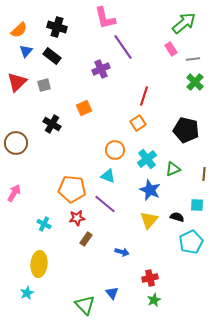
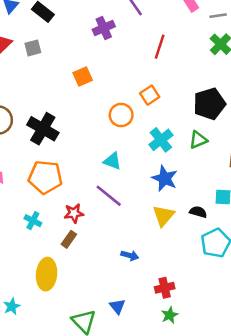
red line: (144, 96) -> (160, 47), moved
black cross: (52, 124) -> (43, 129), moved, size x1.4
black pentagon: (186, 130) -> (209, 104), turned -30
orange circle: (115, 150) -> (121, 115), moved
green triangle: (173, 169) -> (198, 140), moved
orange pentagon: (72, 189) -> (45, 177), moved
brown rectangle: (86, 239) -> (69, 239), moved
yellow ellipse: (39, 264) -> (47, 274), moved

